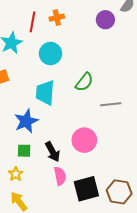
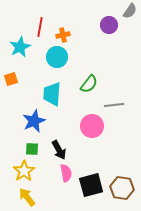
orange cross: (57, 18) -> (63, 35), moved
pink circle: (84, 140) -> (92, 126), moved
yellow star: (16, 174) -> (24, 171), size x1.5

